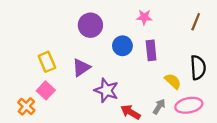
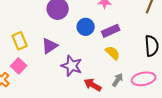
purple rectangle: (151, 50) -> (111, 31), turned 72
yellow semicircle: (173, 81) -> (113, 53), moved

